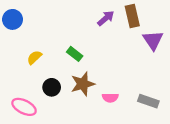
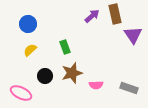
blue circle: (12, 19) -> (28, 24), moved
green rectangle: (75, 54) -> (65, 47), turned 32

